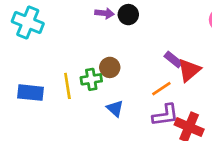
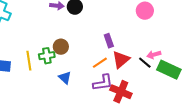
purple rectangle: (173, 60) -> (109, 41), turned 32
red triangle: (189, 70) -> (121, 60), moved

